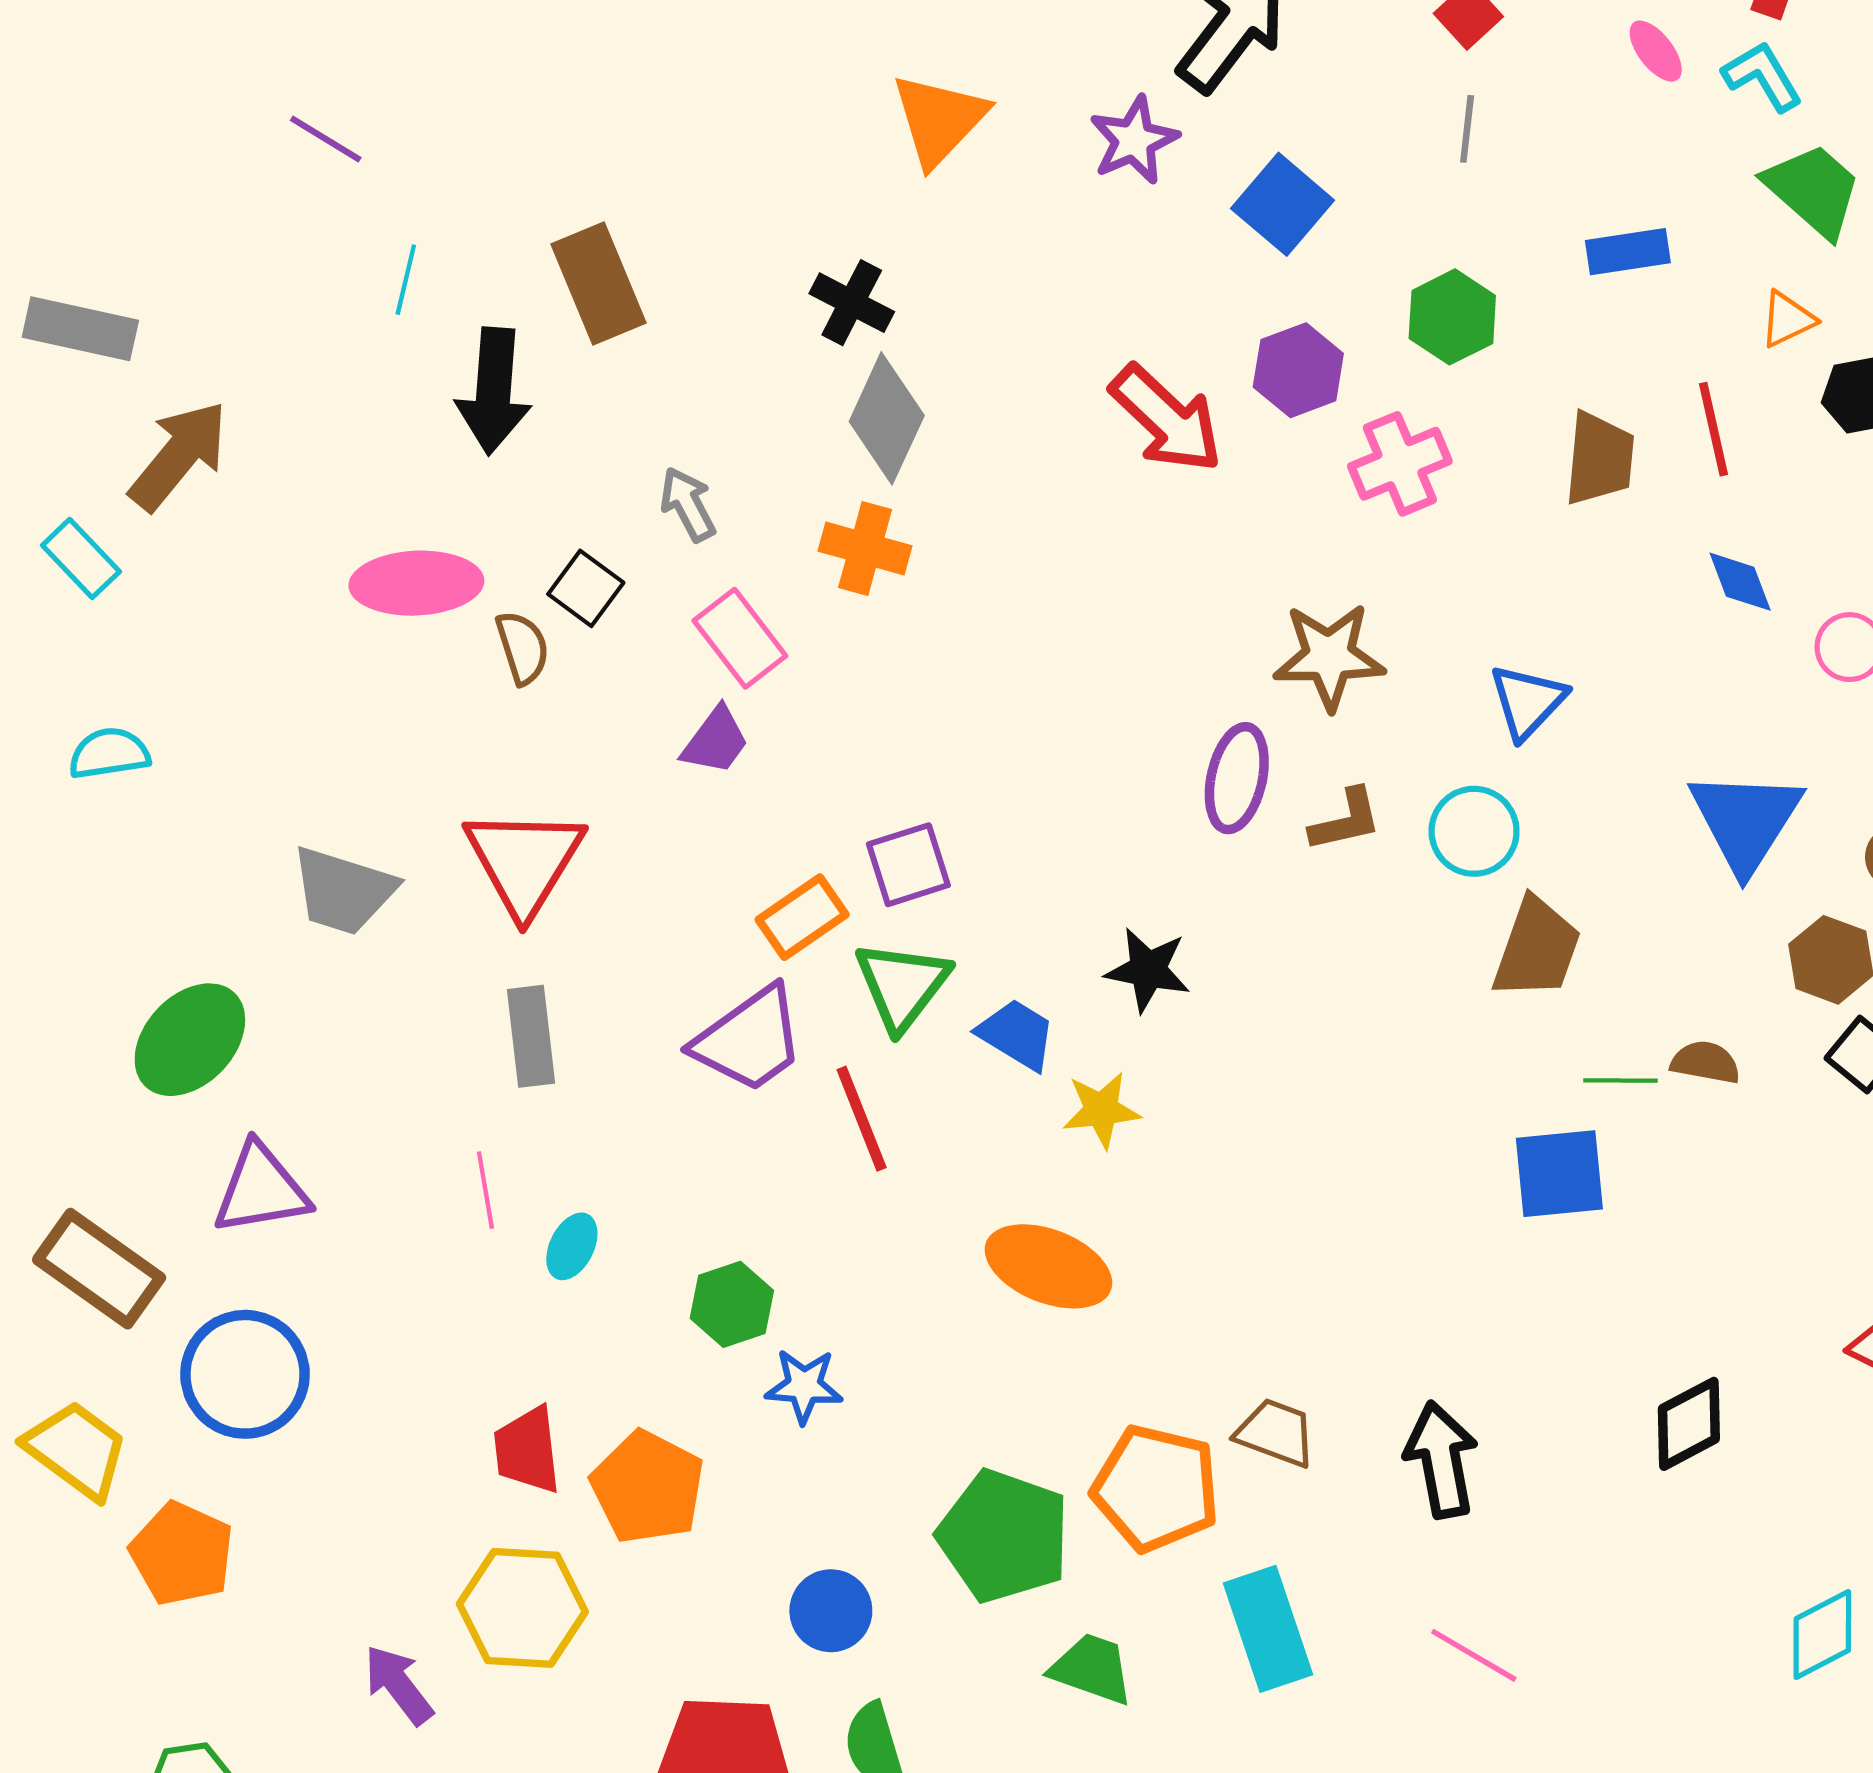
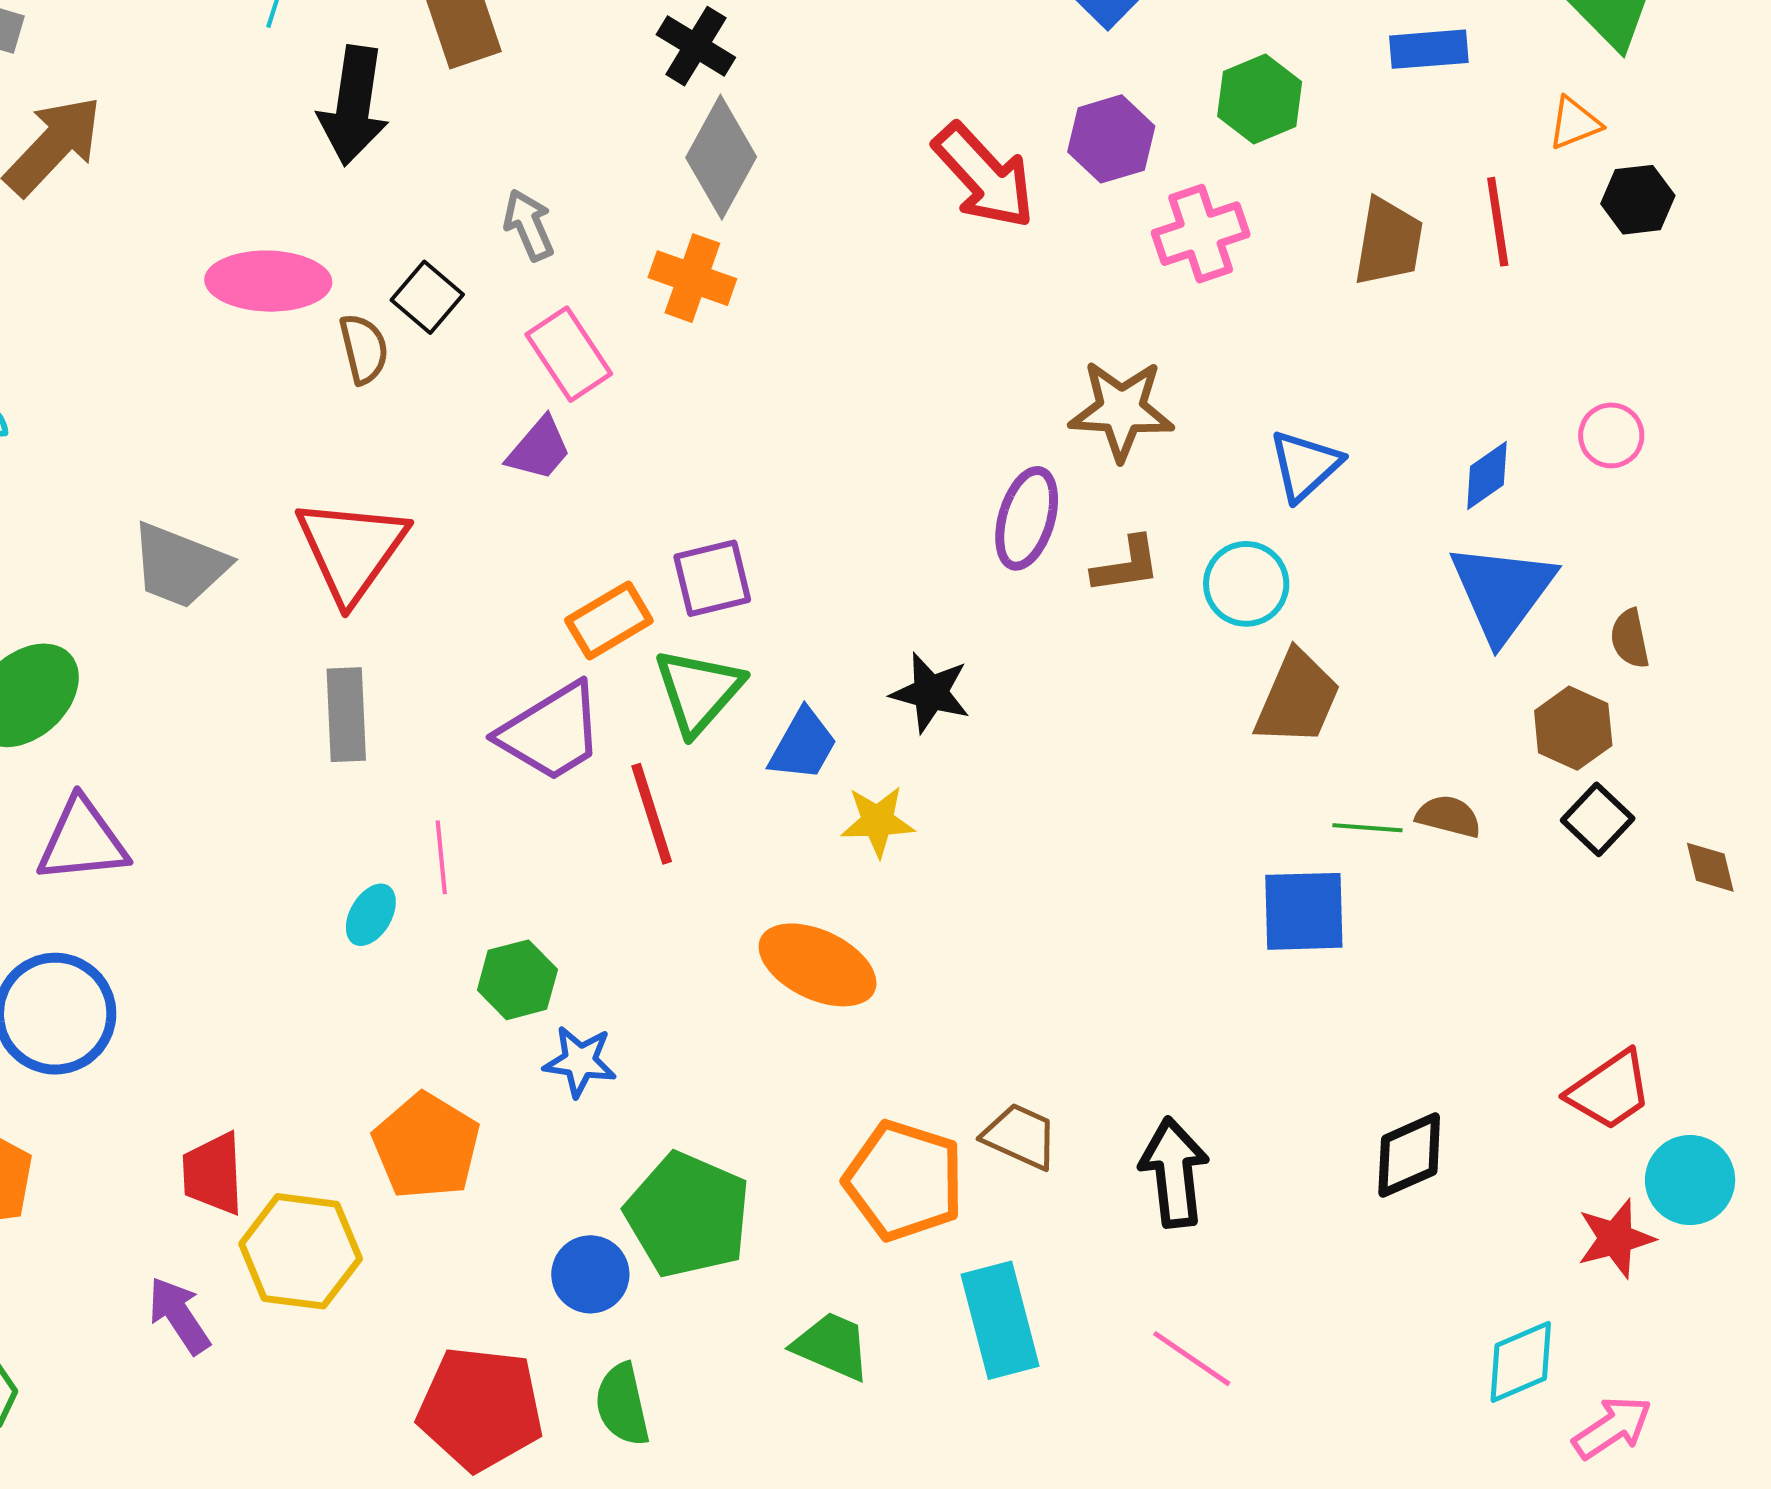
blue diamond: (1740, 582) -> (1487, 476), moved, turned 72
blue trapezoid: (1017, 1034) -> (803, 745), turned 84
pink line: (485, 1190) -> (441, 857), moved
red trapezoid: (527, 1450) -> (213, 1174), moved
green pentagon: (1004, 1536) -> (688, 1215), moved

